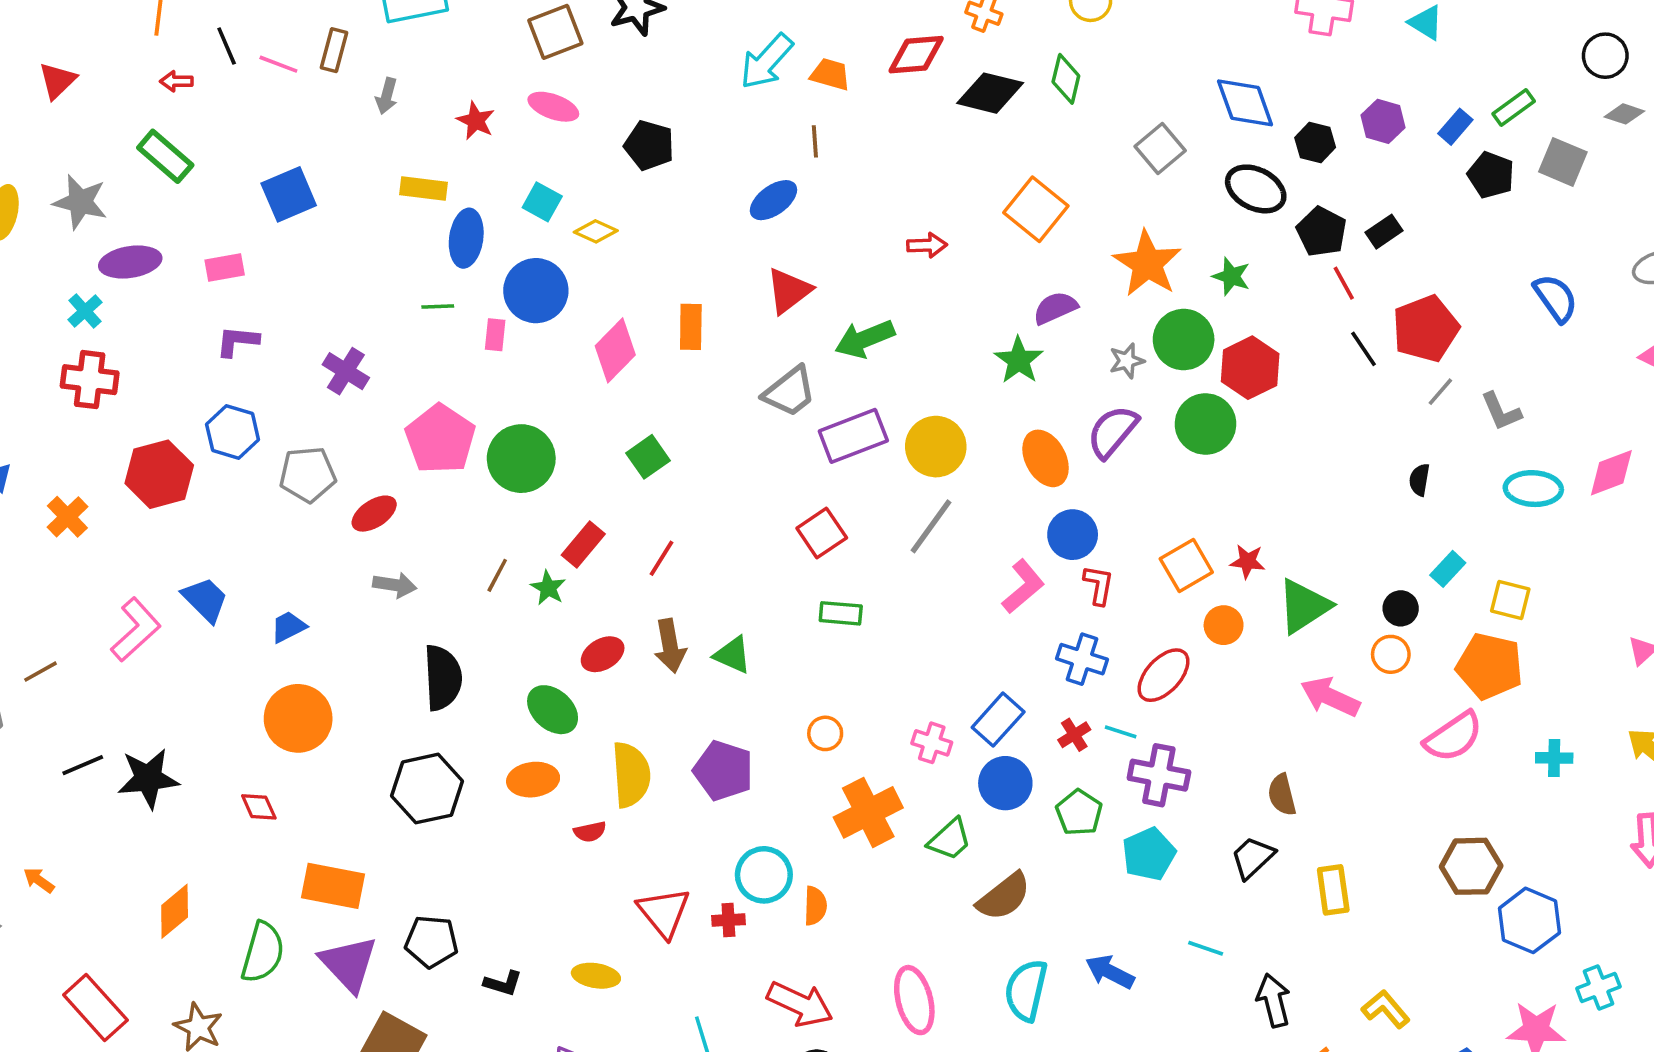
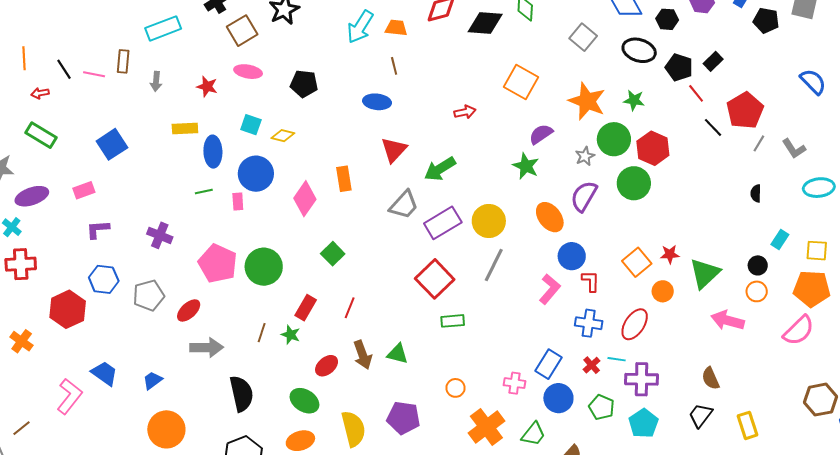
blue ellipse: (773, 200) -> (377, 102), turned 52
red square: (822, 533) -> (435, 279), size x1.4
gray arrow: (395, 585) -> (207, 348), size x1.4

